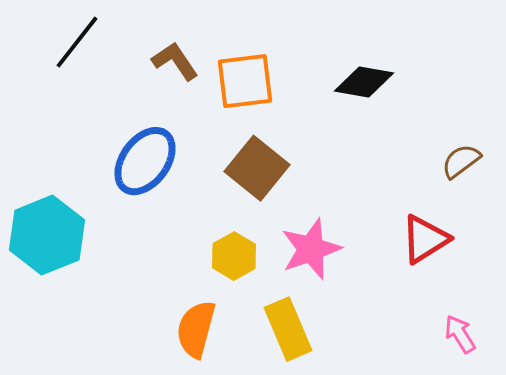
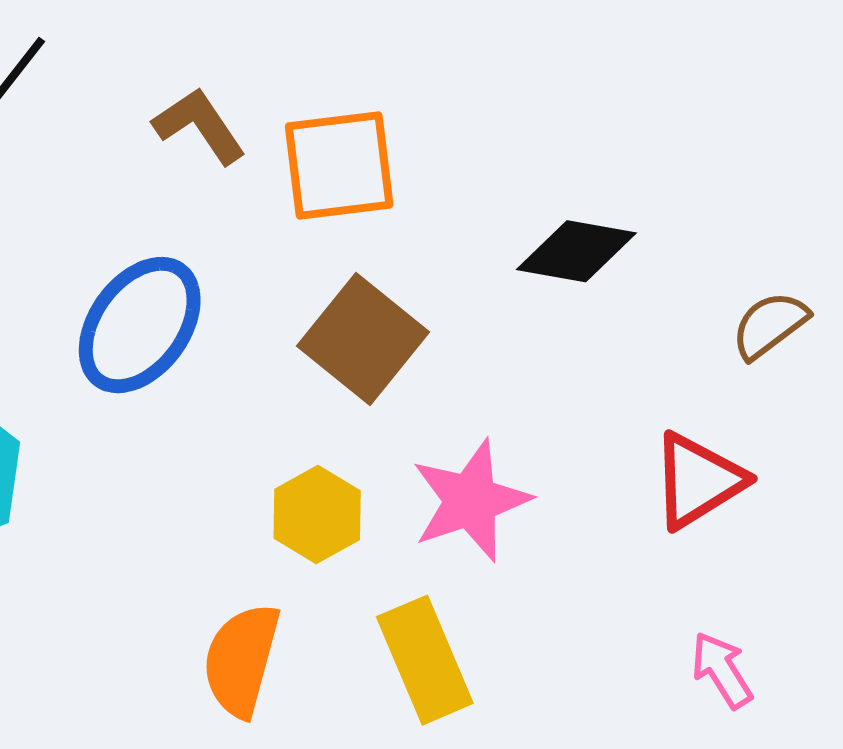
black diamond: (364, 82) -> (576, 251), moved
pink arrow: (460, 334) -> (722, 670), moved

